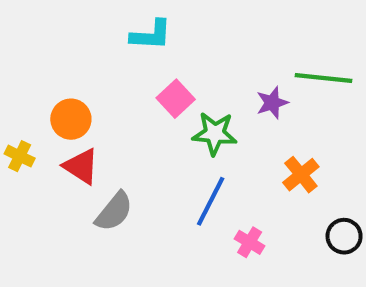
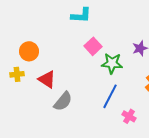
orange circle: (71, 119) -> (29, 51), moved
yellow cross: (20, 156) -> (17, 74), turned -32

